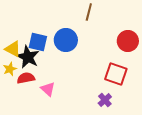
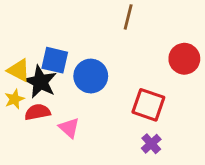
blue circle: (66, 40) -> (91, 76), moved
red square: (116, 74) -> (148, 105), moved

